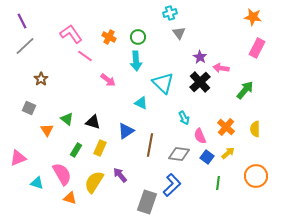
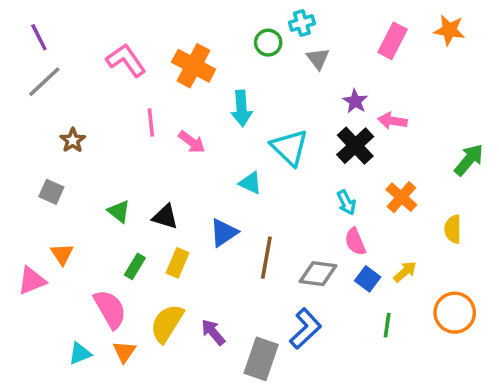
orange cross: (109, 37) -> (194, 66), size x1.6
green circle: (138, 37) -> (268, 43), moved
pink rectangle: (257, 48) -> (393, 41), moved
pink line: (85, 56) -> (151, 123), moved, turned 49
green arrow: (245, 90) -> (469, 160), moved
cyan arrow: (184, 118) -> (346, 202), moved
orange cross: (226, 127) -> (401, 197), moved
orange triangle: (47, 130) -> (62, 254), moved
purple arrow: (120, 175) -> (213, 332), moved
cyan triangle: (37, 183) -> (80, 354), moved, turned -40
orange triangle: (70, 198) -> (124, 352), turned 48

